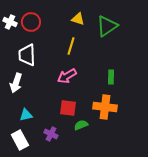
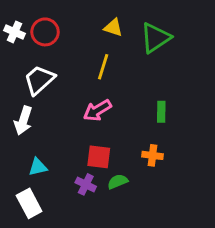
white trapezoid: (27, 55) -> (39, 80), turned 50
orange cross: (105, 107) -> (152, 155), size x0.6
purple cross: (51, 134) -> (86, 184), moved

